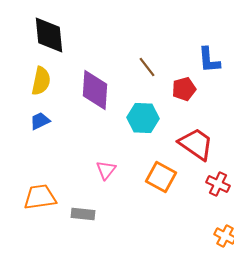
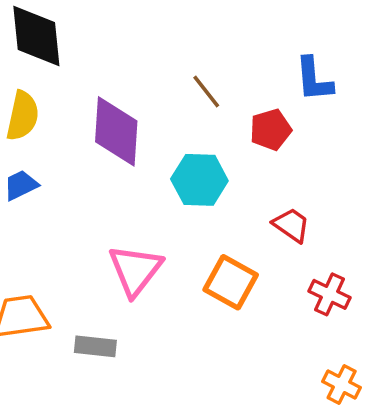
red trapezoid: (196, 144) -> (291, 225), size x0.6
pink triangle: (106, 170) -> (135, 270), size x1.6

